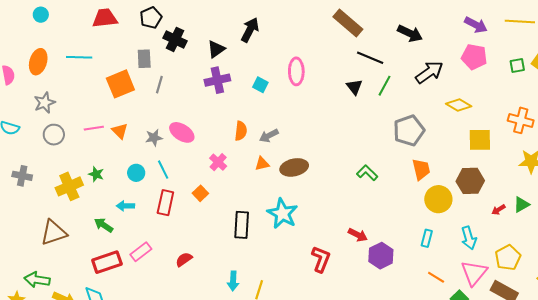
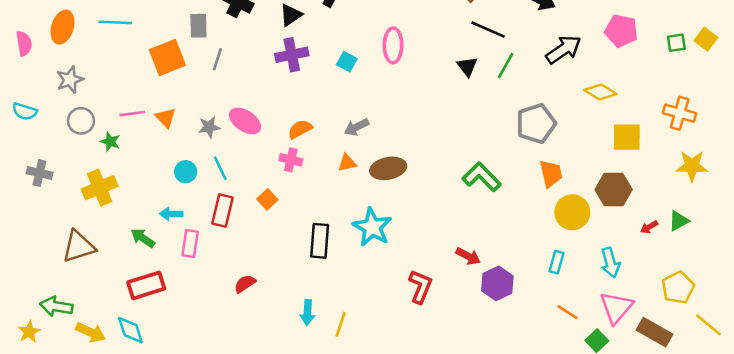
orange semicircle: (241, 131) -> (300, 129), moved, turned -126
pink cross: (218, 162) -> (291, 160), turned -30
green L-shape: (367, 173) -> (482, 177), size x1.4
green star: (96, 174) -> (110, 142), moved
pink rectangle: (141, 252) -> (190, 244), moved, turned -45
yellow pentagon: (508, 258) -> (678, 288), moved

